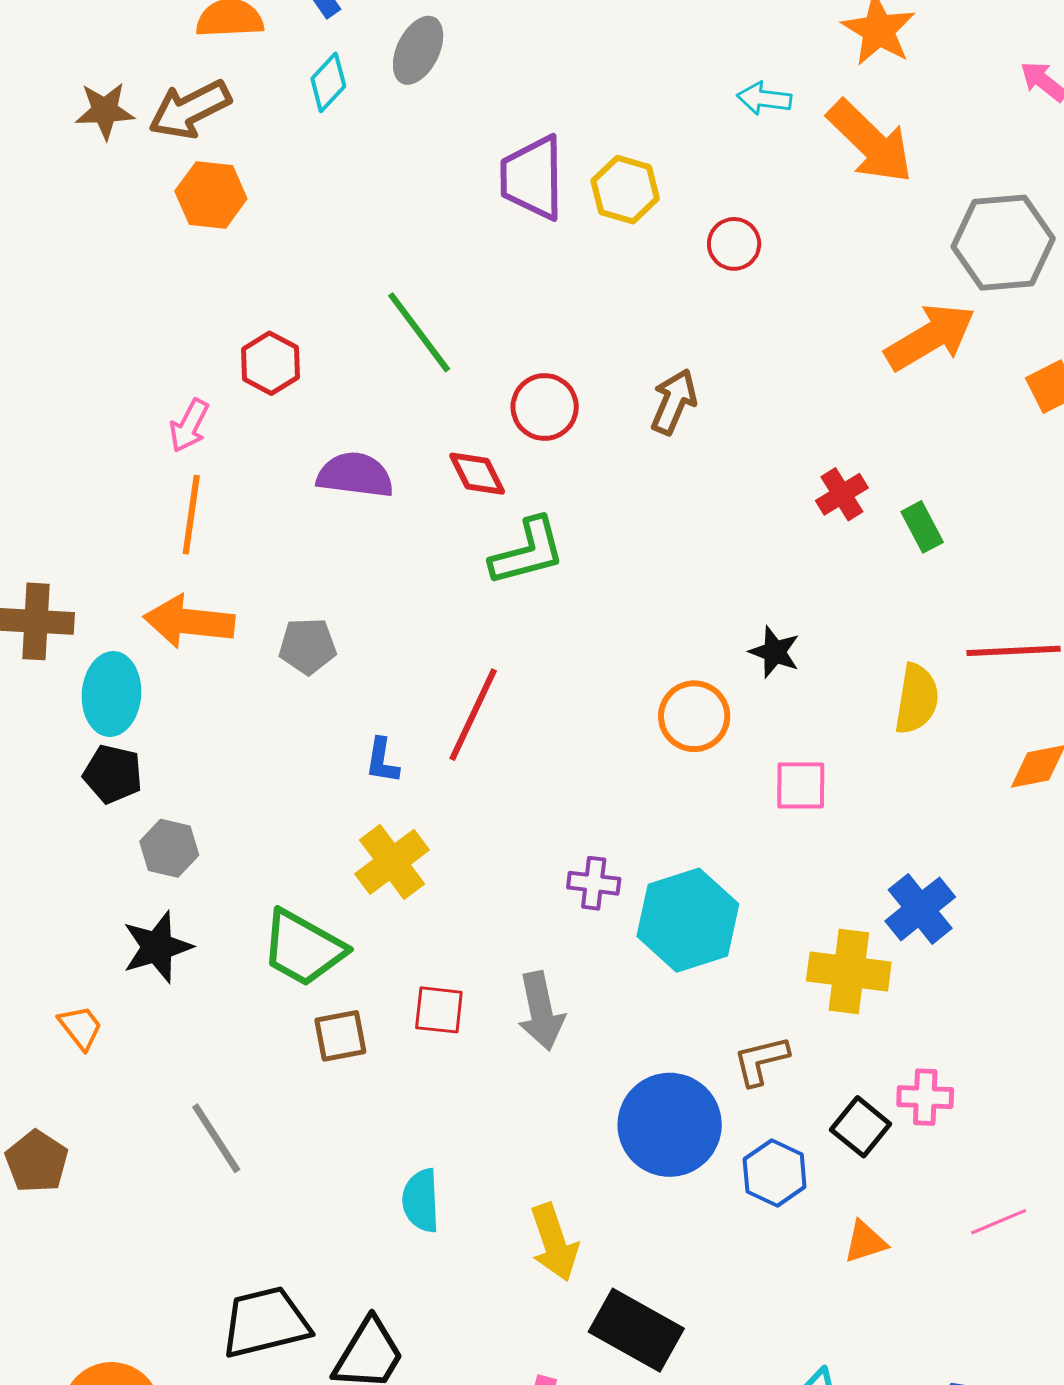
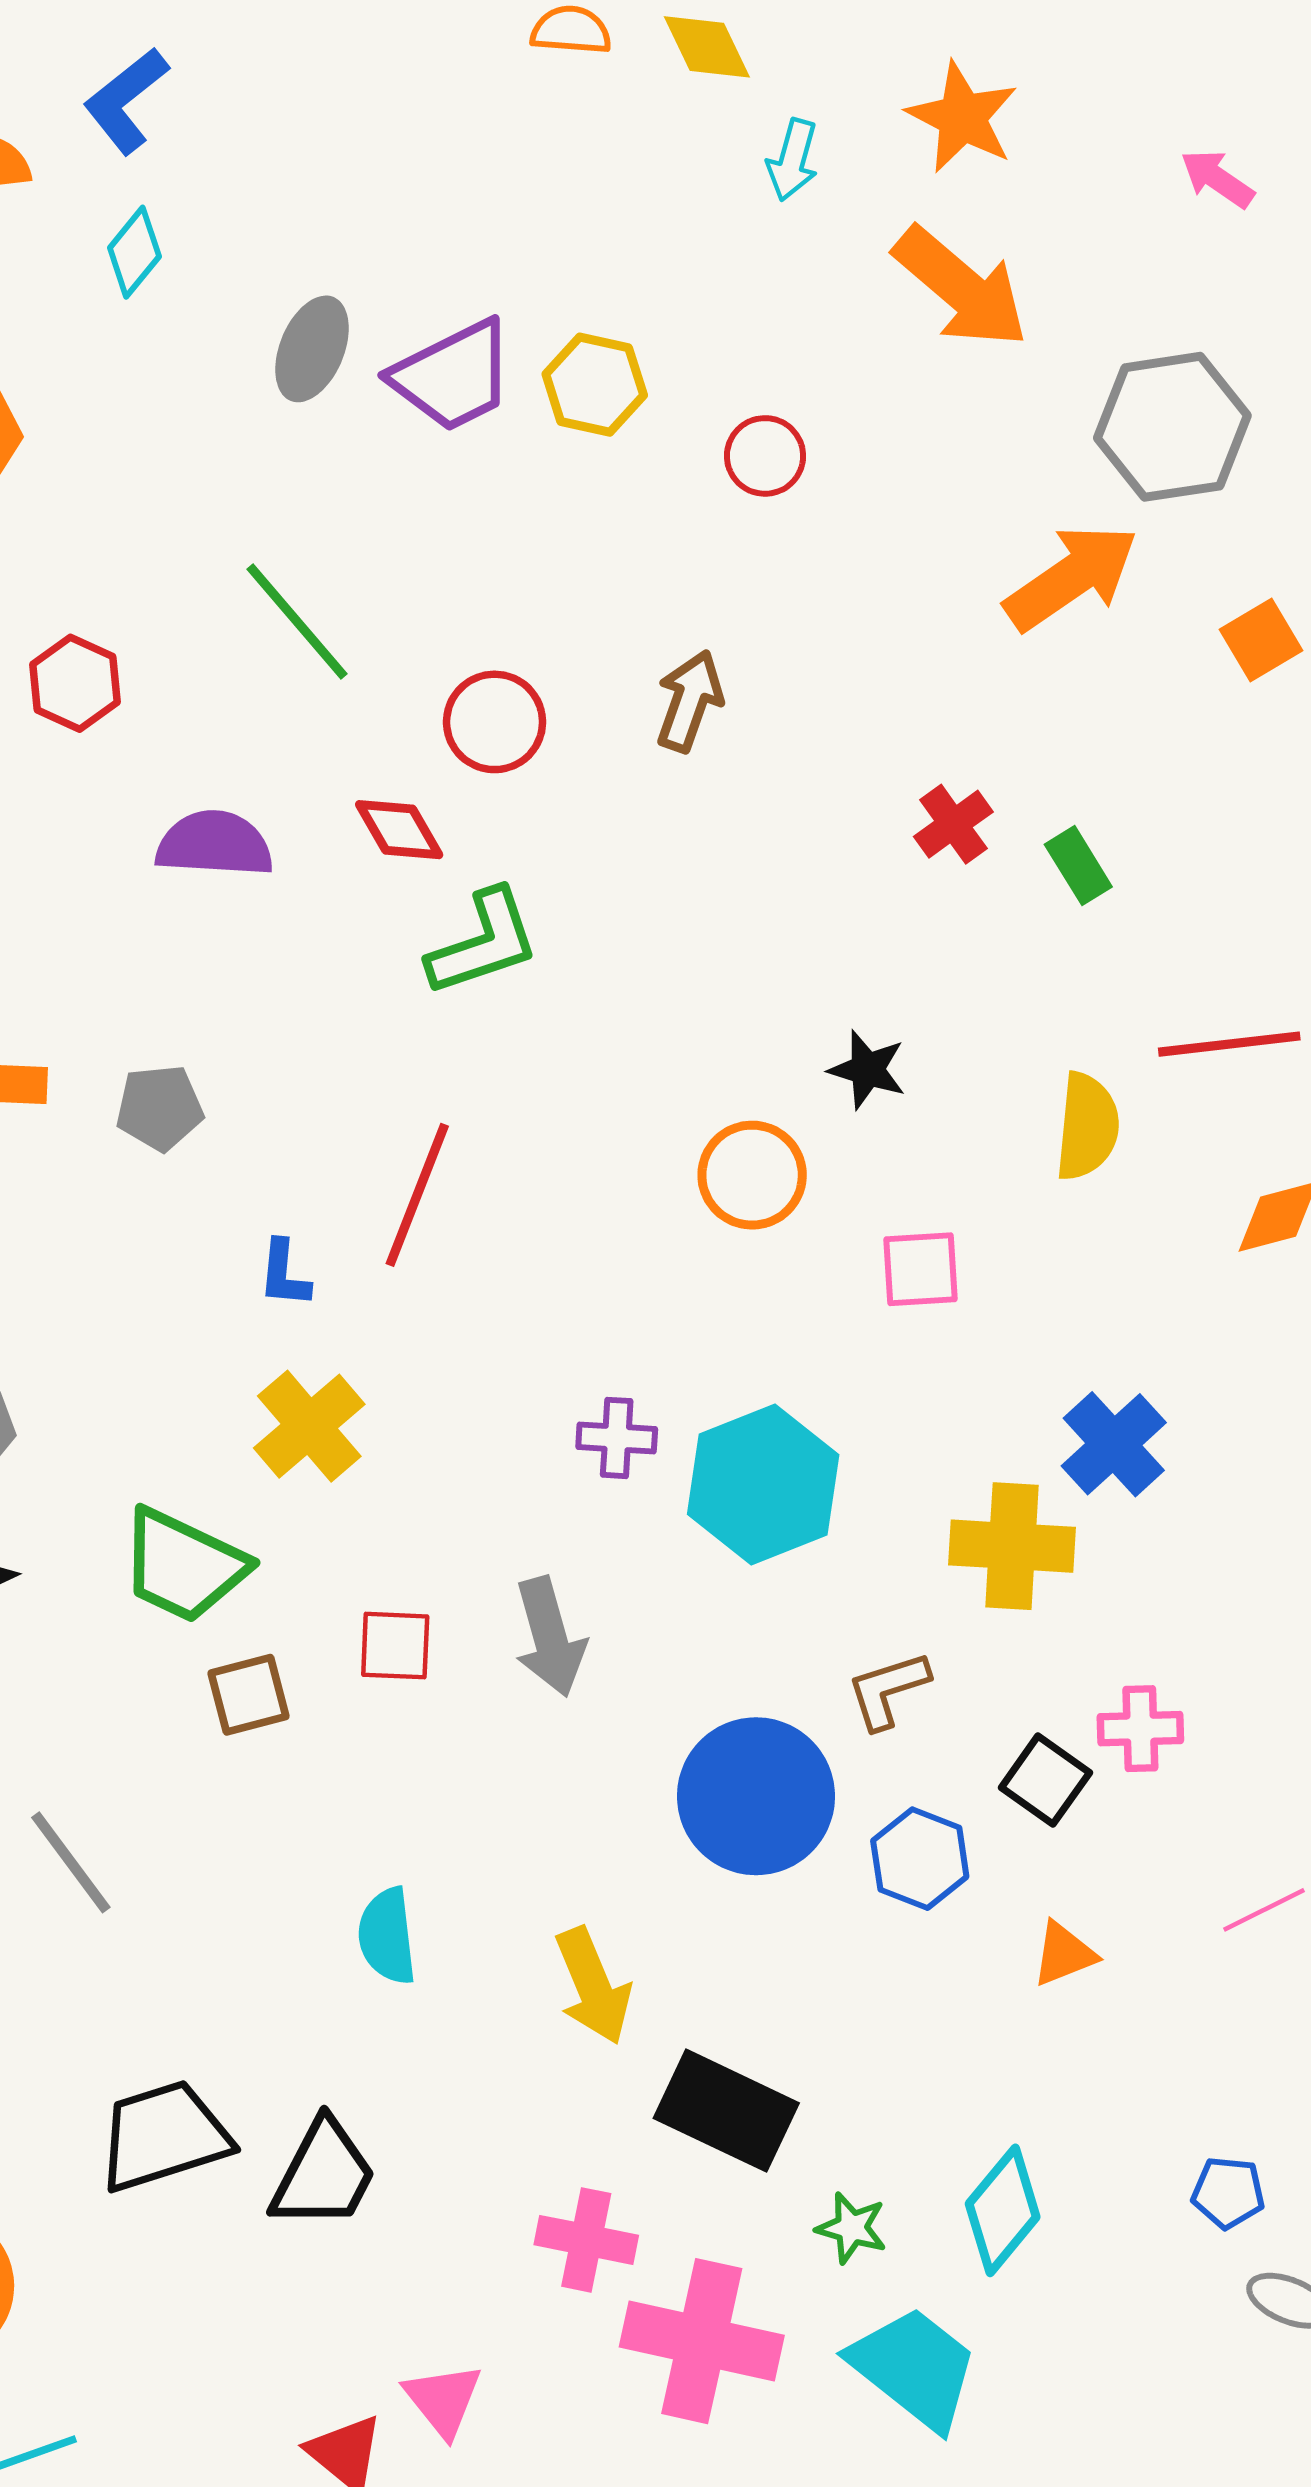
gray ellipse: (418, 50) -> (312, 349), moved
cyan arrow: (764, 99) -> (793, 160), moved, turned -78
purple trapezoid: (532, 178) -> (453, 376), turned -112

